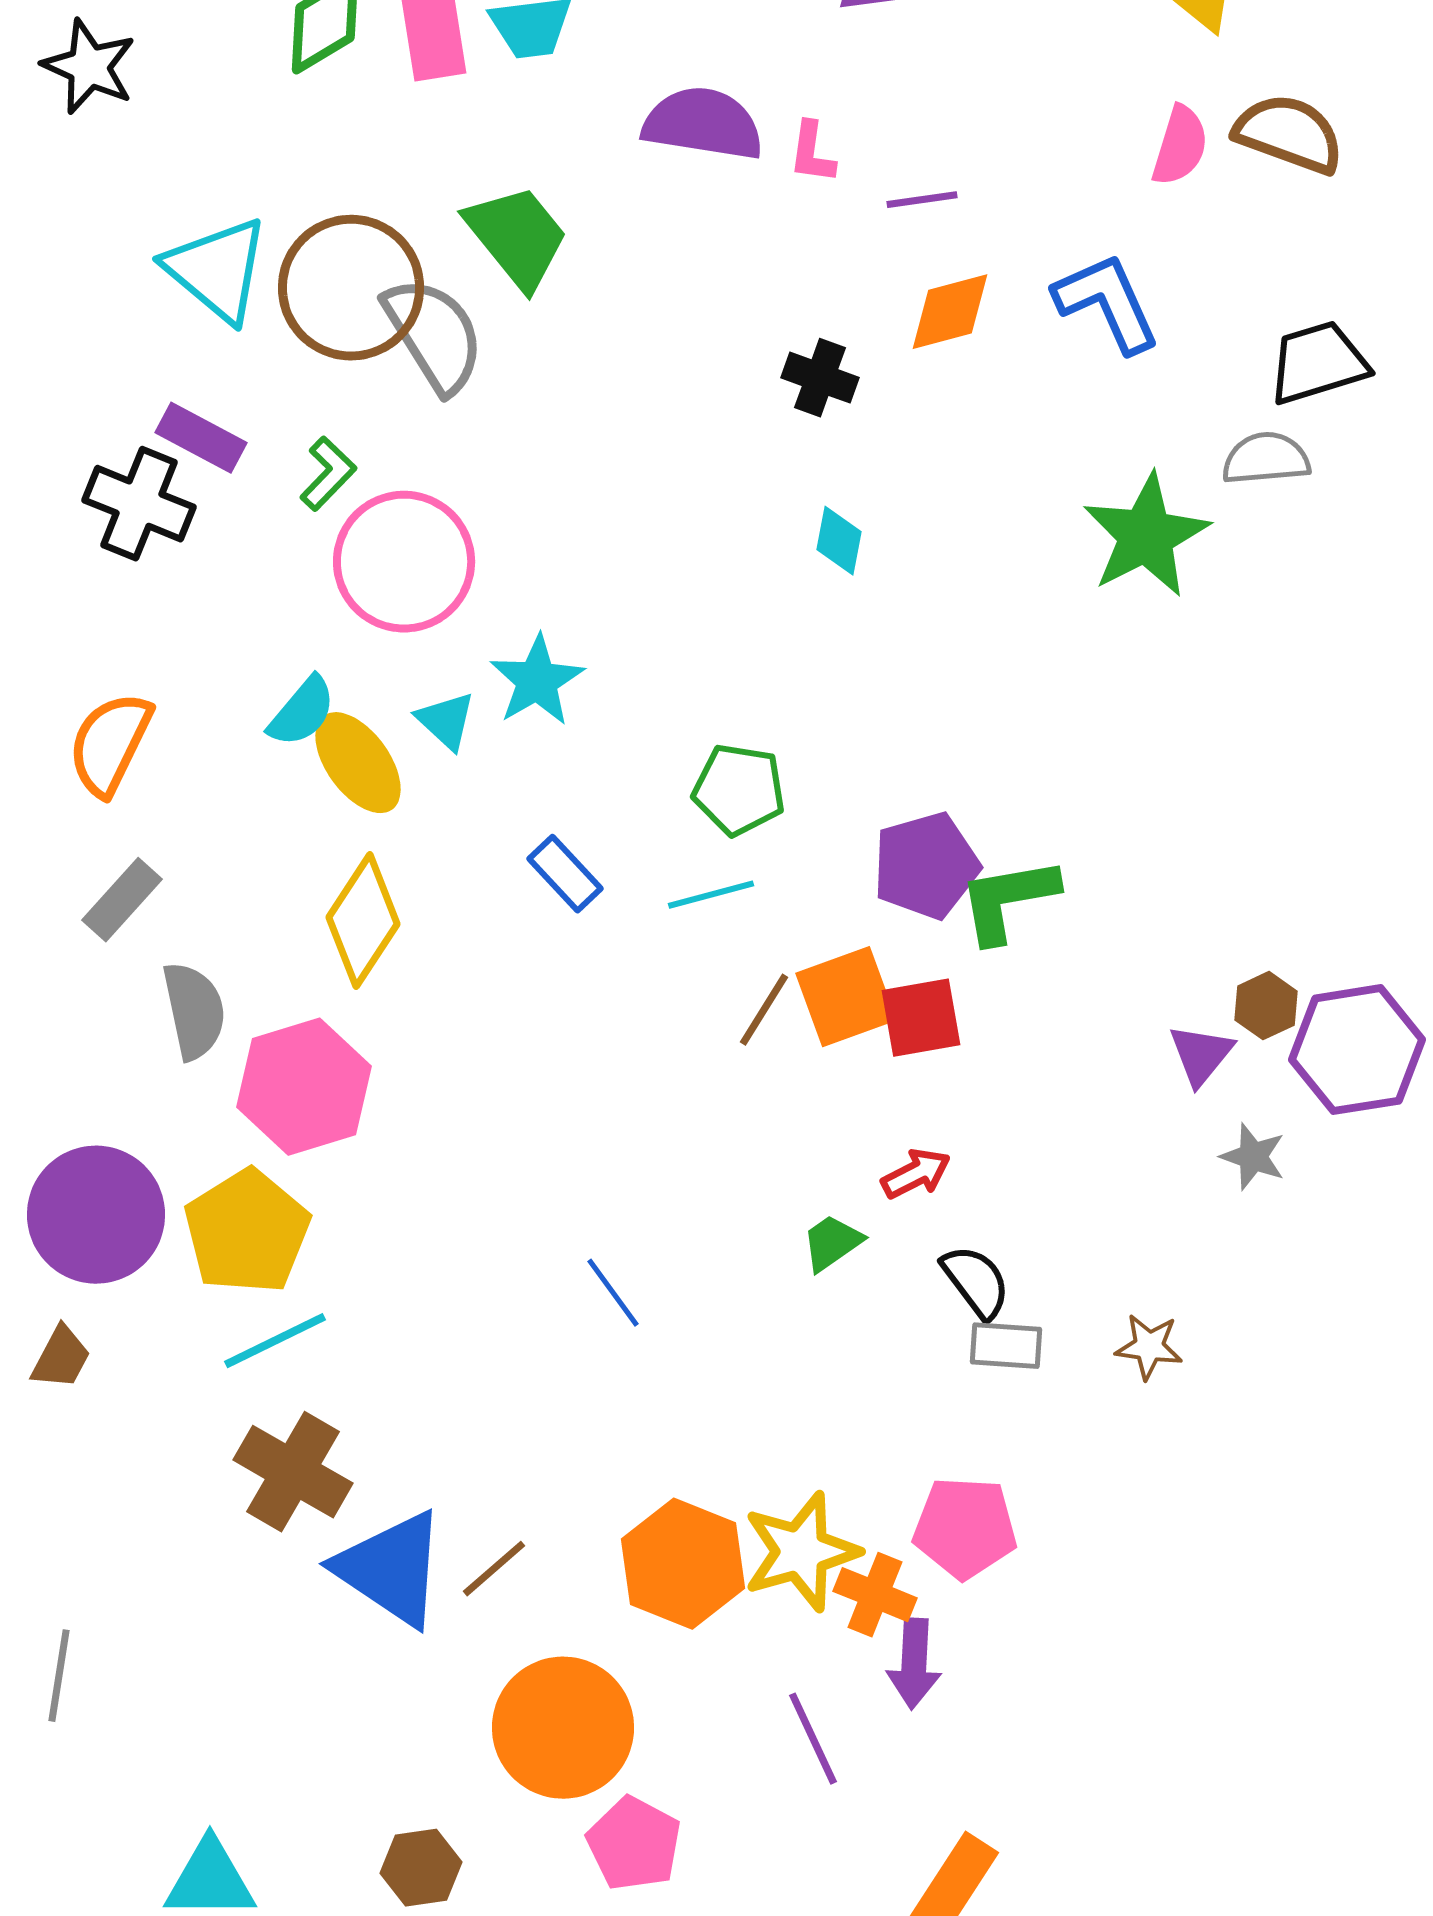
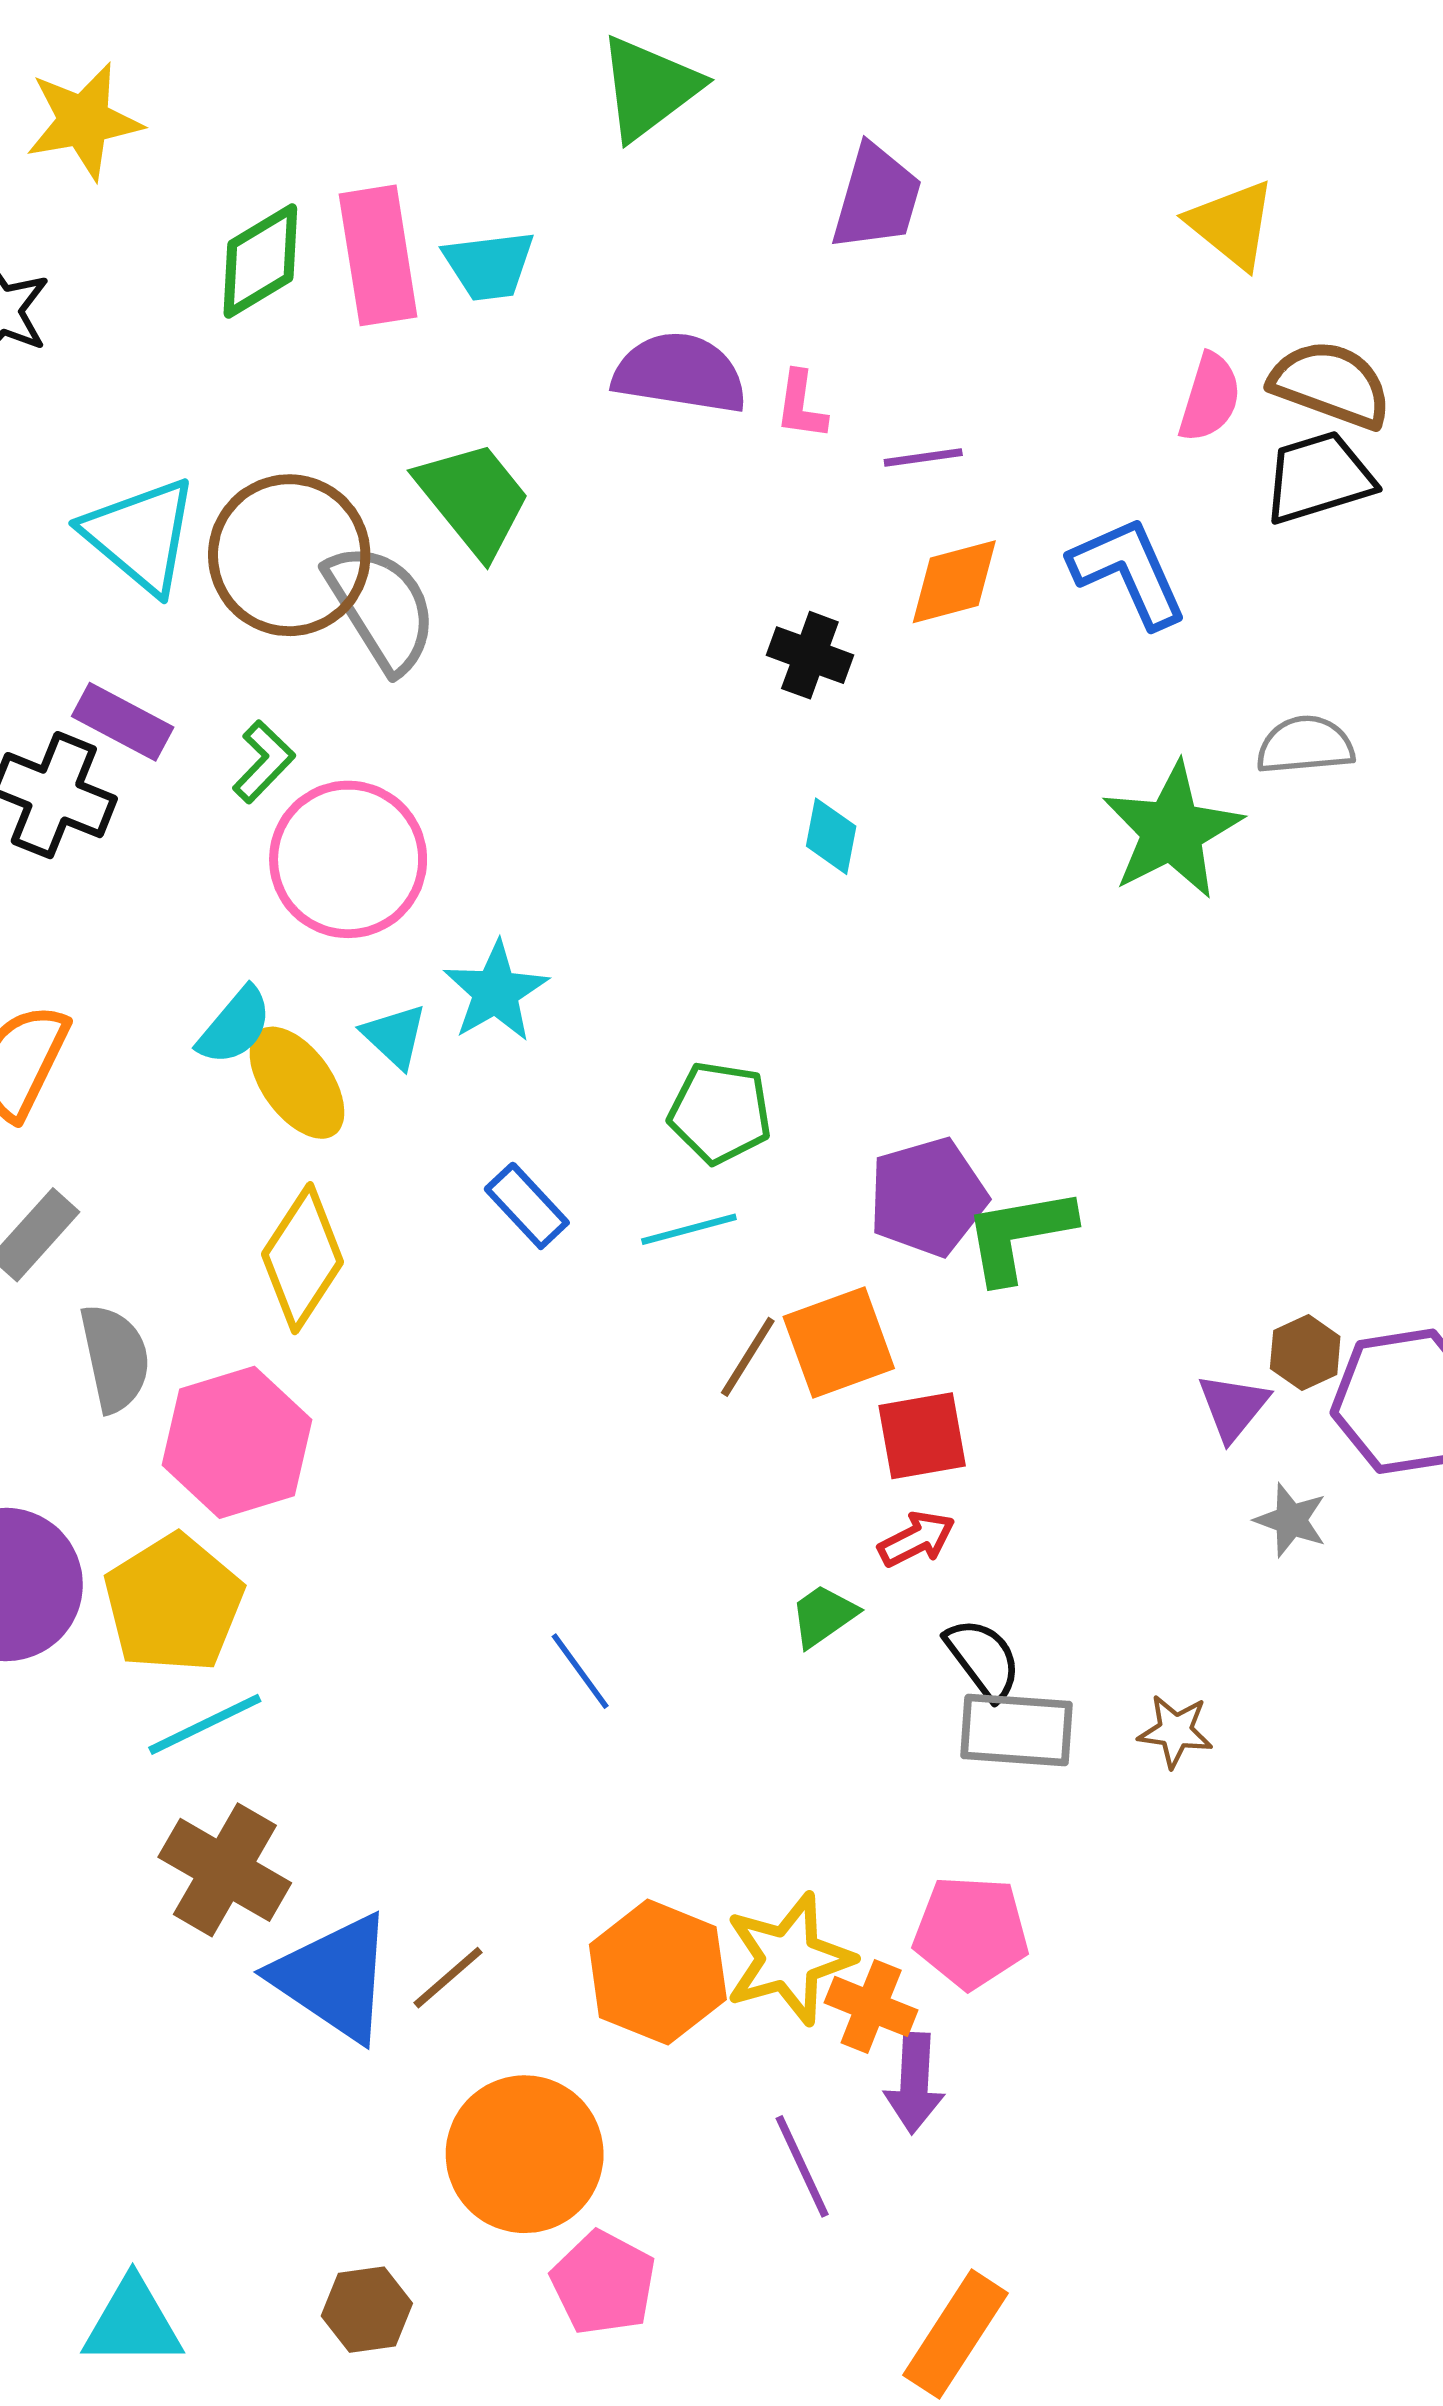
black trapezoid: (1318, 363) -> (1319, 477), moved
red square: (921, 1018) -> (922, 1436), moved
gray rectangle: (1006, 1346) -> (1017, 1730), size x1.4

